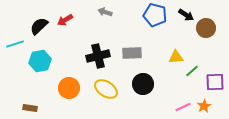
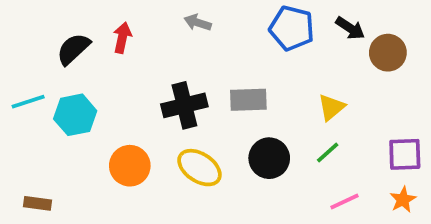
red arrow: (65, 20) -> (122, 38), turned 133
cyan line: (15, 44) -> (28, 102), moved
yellow triangle: (176, 57) -> (331, 107), turned -35
green line: (192, 71) -> (328, 152), moved
orange star: (204, 106) -> (403, 200), moved
brown rectangle: (30, 108) -> (37, 203), moved

